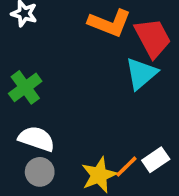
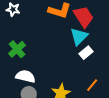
white rectangle: (156, 160) -> (86, 53), moved
orange line: (126, 167) -> (92, 85), moved

